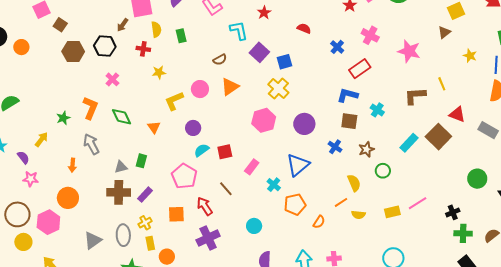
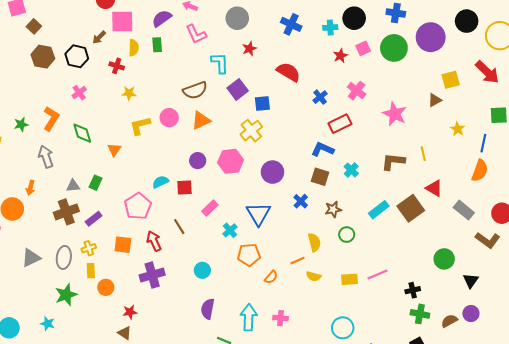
red semicircle: (304, 28) -> (289, 72), size x1.6
green rectangle: (181, 36) -> (157, 45), moved
brown semicircle: (220, 60) -> (195, 90), size x1.6
purple circle: (193, 128) -> (198, 161), moved
orange arrow: (72, 165) -> (30, 188), moved
blue triangle: (298, 165) -> (259, 214), turned -30
brown cross: (119, 192) -> (66, 212), turned -30

